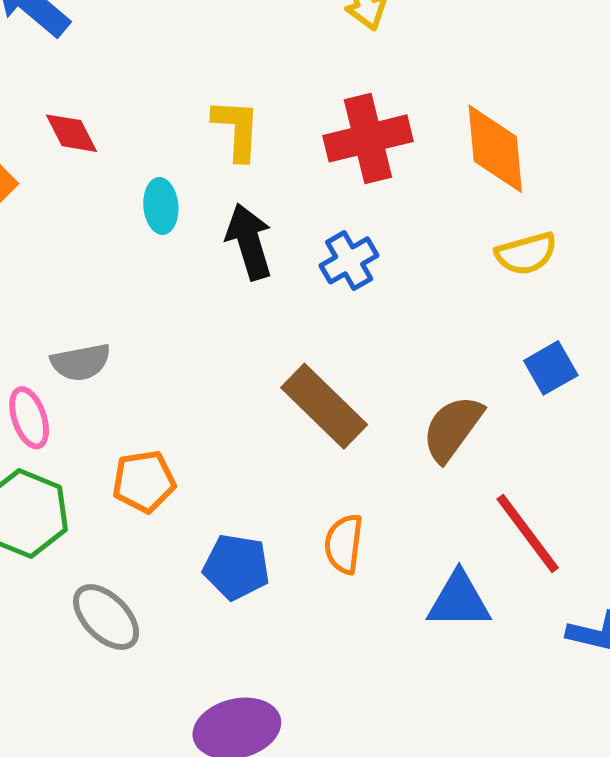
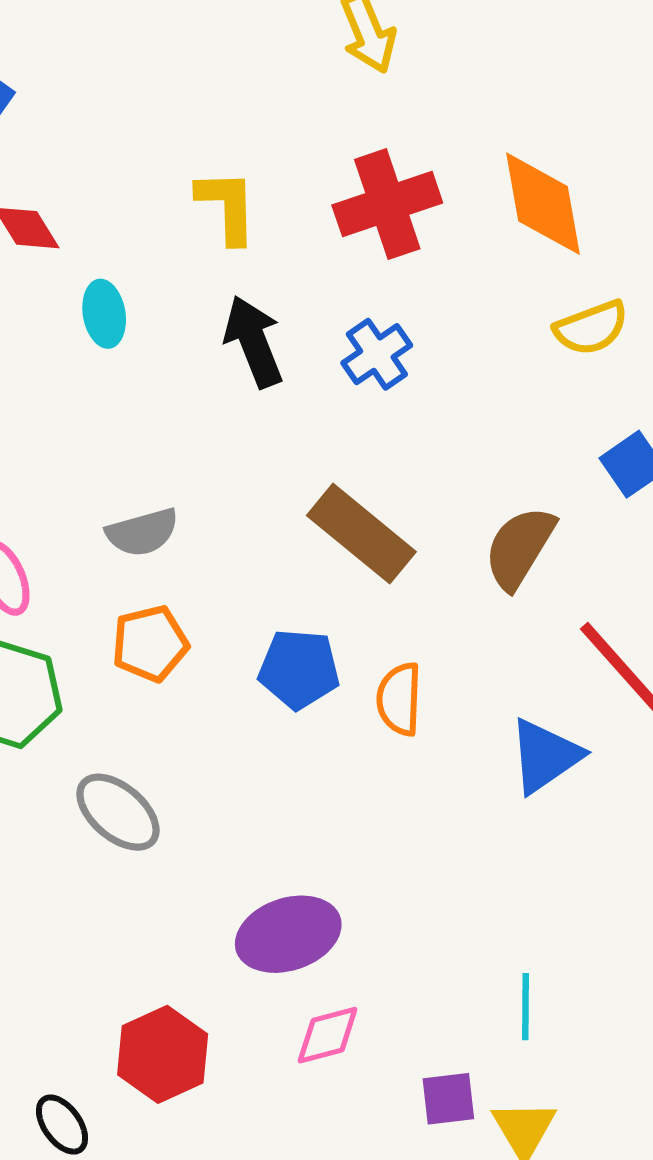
cyan ellipse: (161, 206) -> (104, 314), moved
gray semicircle: (81, 362) -> (142, 532), moved
blue pentagon: (236, 567) -> (299, 669), moved
blue triangle: (459, 600) -> (545, 756), turned -30

